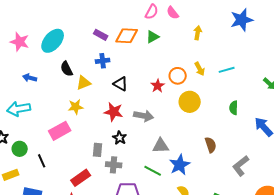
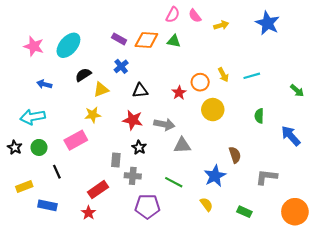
blue star: (242, 20) -> (268, 23), turned -30
yellow arrow: (198, 33) -> (221, 25), moved, turned 64
green triangle: (153, 37) -> (174, 41), turned 40
blue cross: (103, 61) -> (121, 66), turned -32
black semicircle: (67, 69) -> (83, 75), turned 84
black triangle: (121, 84) -> (140, 91), turned -35
gray triangle: (161, 146) -> (182, 145), moved
green circle: (20, 149) -> (39, 147), moved
blue star: (180, 165) -> (215, 176), moved
gray L-shape: (241, 166) -> (266, 177), turned 45

